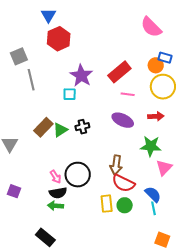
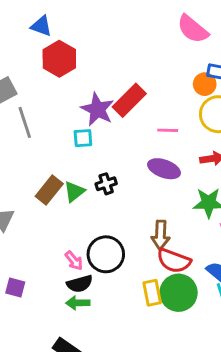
blue triangle: (48, 15) -> (41, 26), turned -35
red rectangle: (119, 72) -> (129, 100), moved
green circle: (125, 205) -> (179, 293), size x1.6

